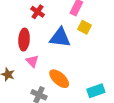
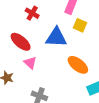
red ellipse: (24, 40) -> (21, 42), turned -50
orange ellipse: (59, 79) -> (78, 65), moved

